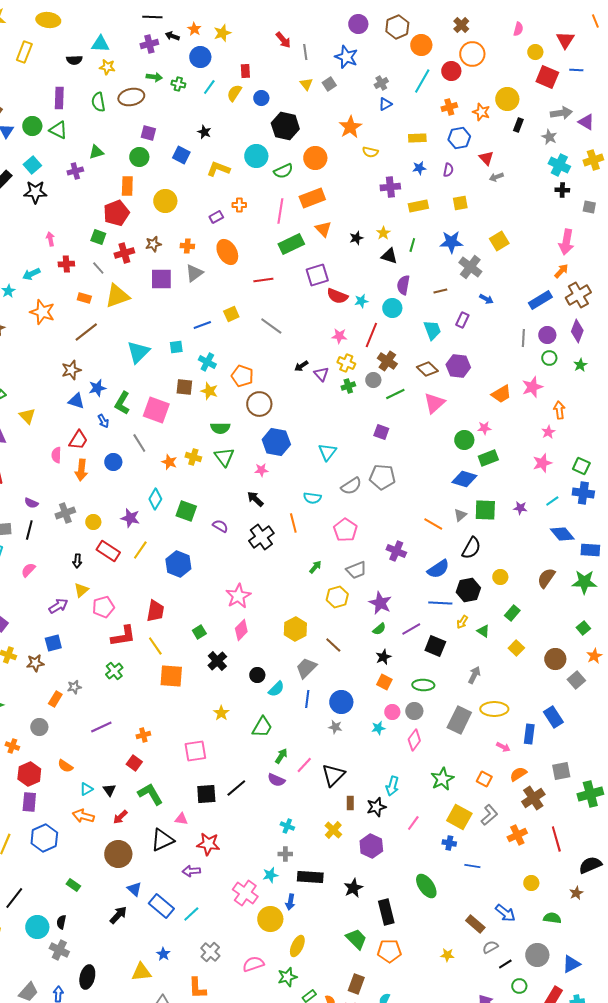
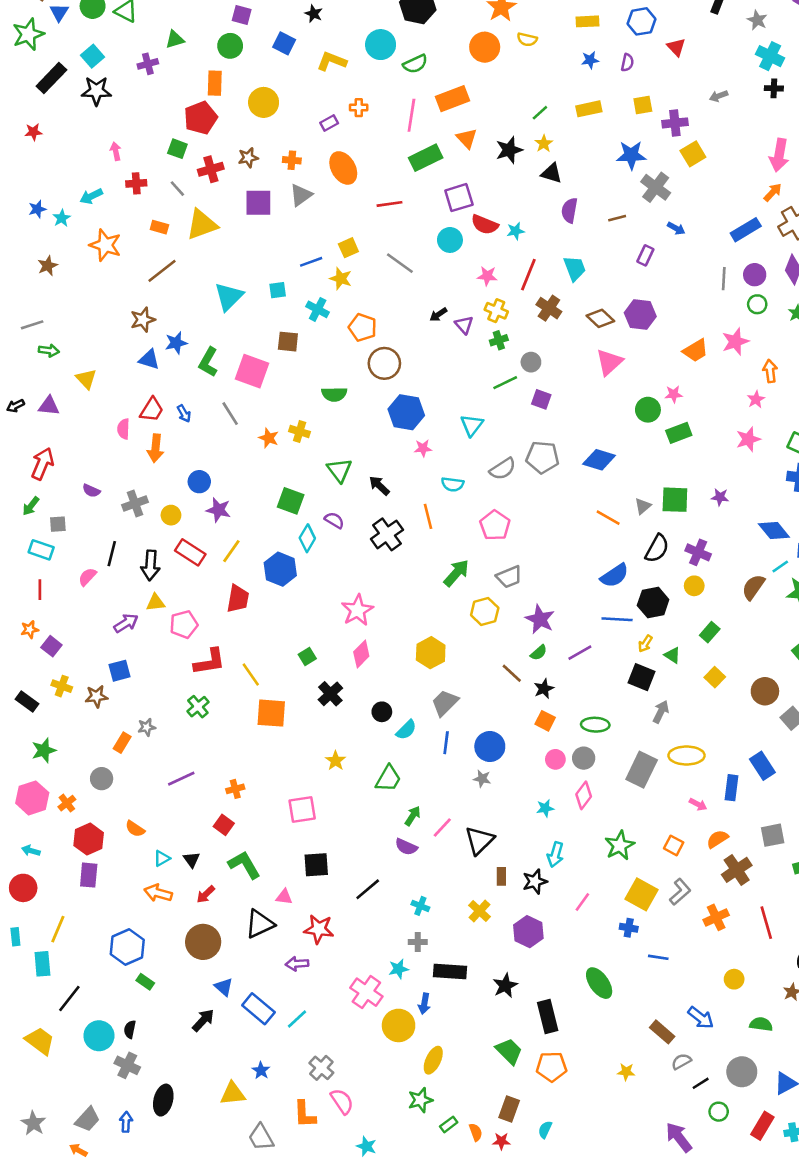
orange circle: (315, 158) -> (485, 47), moved
gray arrow: (496, 177) -> (719, 96), moved
purple cross: (390, 187) -> (675, 123), moved
black star: (356, 238) -> (509, 150), size x1.5
green line: (412, 245) -> (540, 113), moved, turned 32
cyan circle: (392, 308) -> (450, 240), moved
cyan trapezoid: (432, 330) -> (575, 268), moved
gray circle: (373, 380) -> (531, 362), moved
yellow star: (209, 391) -> (341, 279), moved
green line: (395, 394) -> (505, 383), moved
blue arrow: (103, 421) -> (184, 414), moved
green triangle: (224, 457) -> (339, 470), moved
blue circle: (113, 462) -> (199, 482), moved
pink star: (261, 470) -> (423, 448), moved
blue diamond: (464, 479) -> (599, 460), moved
cyan diamond: (155, 499) -> (307, 538), moved
cyan line: (552, 501) -> (780, 567), moved
black line: (29, 530) -> (112, 554), moved
purple cross: (396, 551) -> (698, 552), moved
black arrow: (77, 561) -> (150, 565), size x1.6
green arrow: (315, 567) -> (456, 573), size x1.6
yellow triangle: (81, 590) -> (156, 603), turned 35
red trapezoid: (155, 611) -> (238, 599), moved
brown line: (333, 645) -> (512, 673), moved
black square: (435, 646) -> (642, 677), moved
cyan star: (378, 728) -> (545, 808), moved
orange cross: (12, 746) -> (67, 803), turned 32
black line: (236, 788) -> (368, 889), moved
blue hexagon: (44, 838) -> (127, 947), moved
pink semicircle: (253, 964) -> (342, 1101), moved, turned 75

